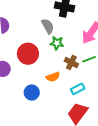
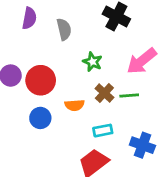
gray semicircle: (48, 26) -> (64, 29), moved
red circle: (28, 54) -> (41, 80), moved

